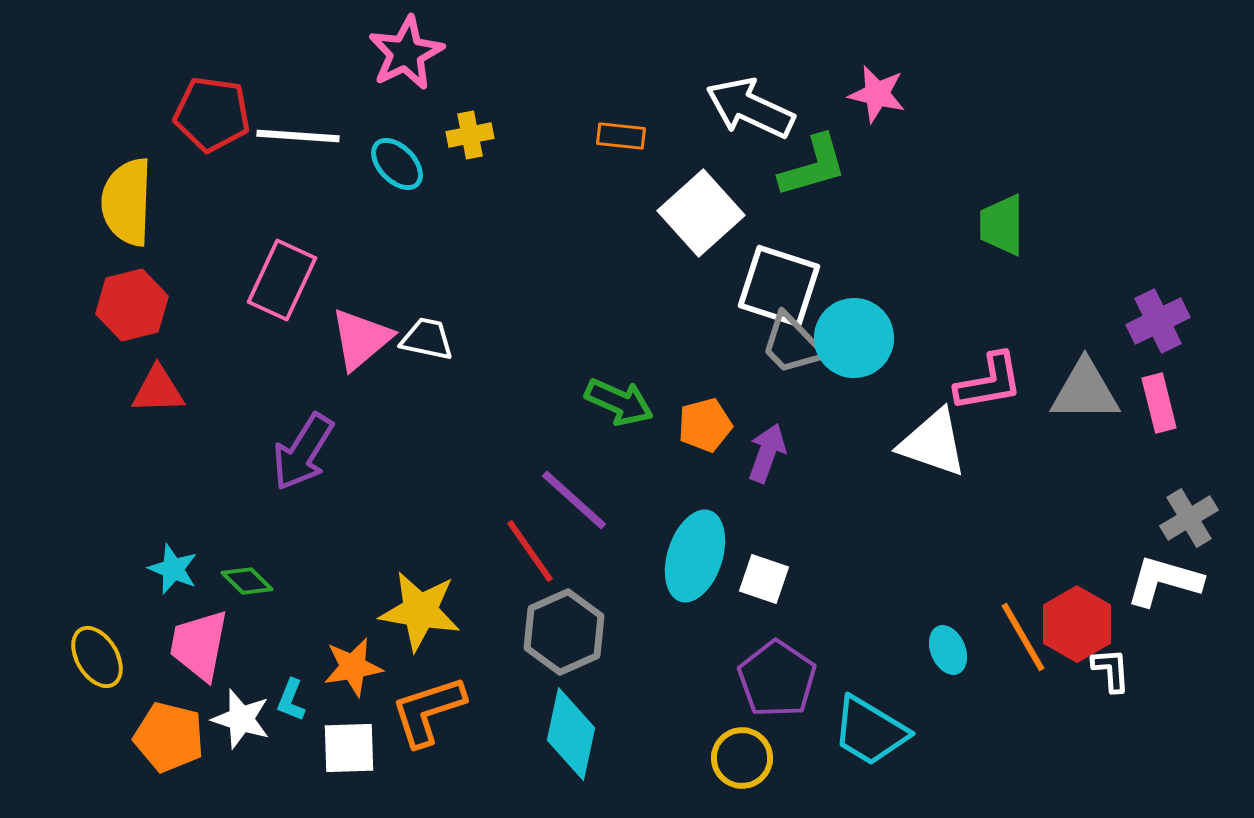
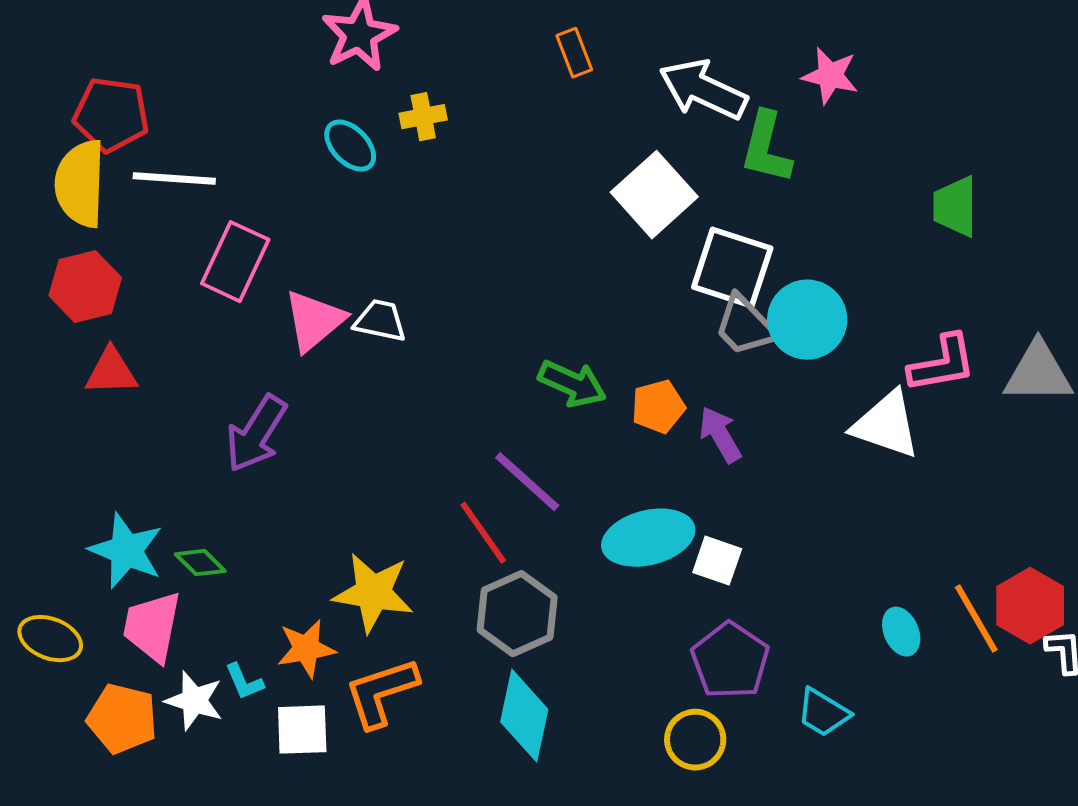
red pentagon: (212, 114) -> (111, 115), moved
white line: (298, 136) -> (174, 179), moved
orange rectangle: (621, 136) -> (574, 53), moved, turned 63
green L-shape: (813, 166) -> (766, 148), turned 120
purple arrow: (767, 453) -> (720, 435), turned -50
cyan ellipse: (695, 556) -> (648, 538), turned 58
cyan star: (173, 569) -> (126, 551), size x1.5
yellow ellipse: (97, 657) -> (50, 639), turned -38
cyan L-shape: (291, 700) -> (244, 682), turned -45
cyan trapezoid: (870, 731) -> (823, 713), size x0.7

